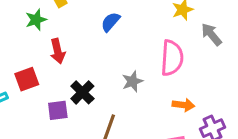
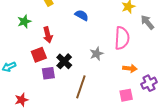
green star: (36, 20) -> (24, 21), moved
blue semicircle: (110, 22) -> (82, 15), turned 80
red square: (27, 79) -> (39, 55), moved

